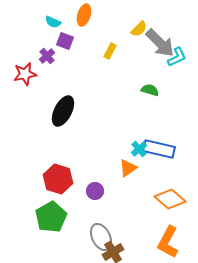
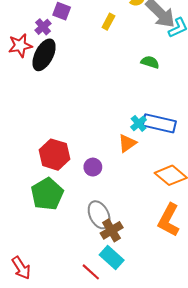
black ellipse: (63, 111) -> (44, 55), moved

